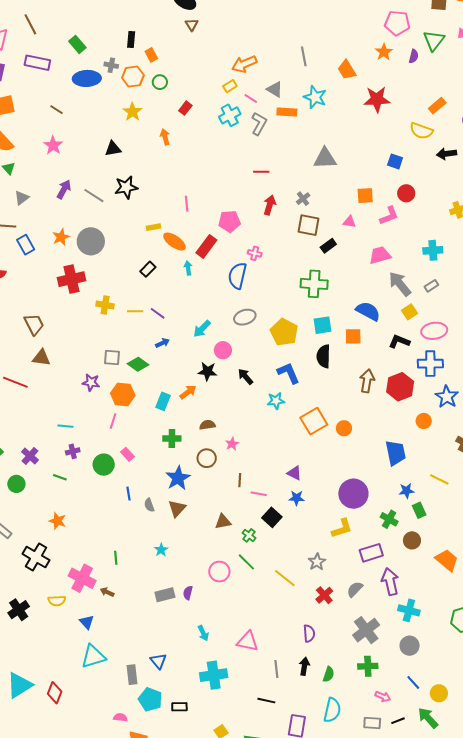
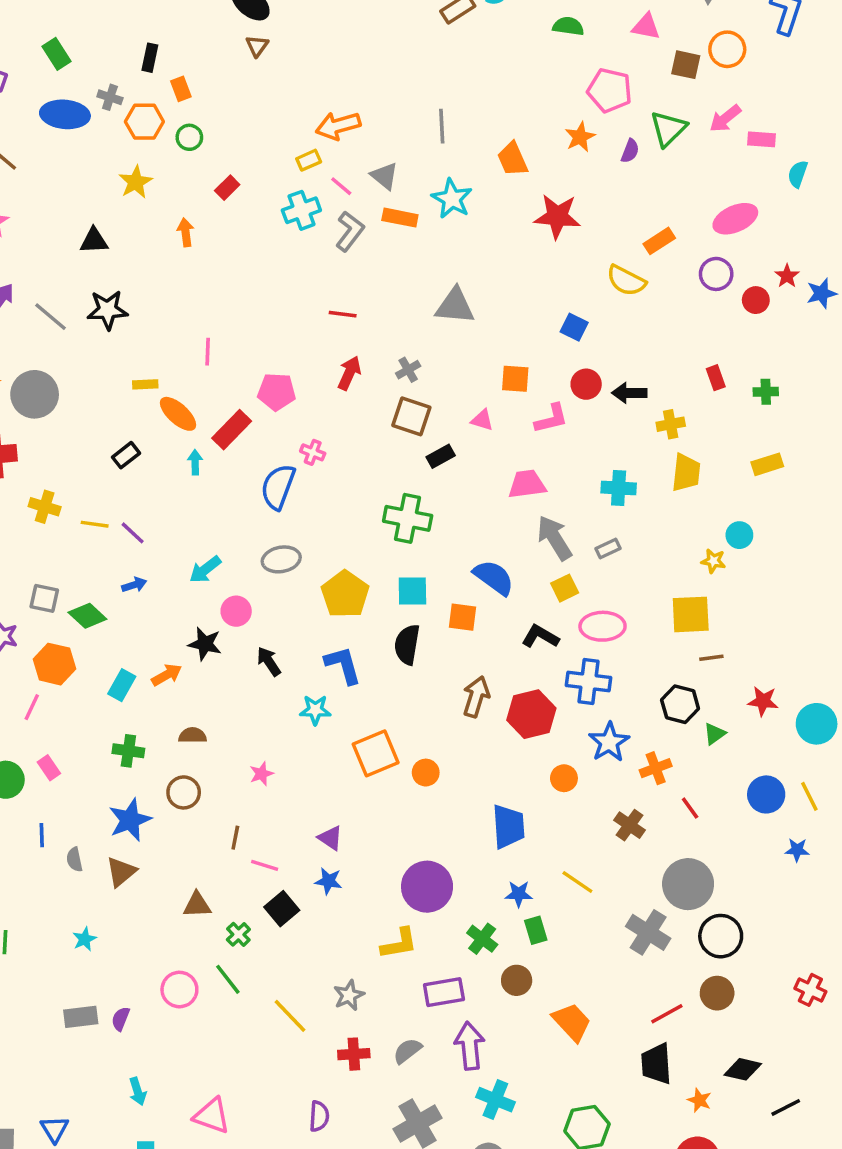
black arrow: (446, 154) -> (629, 393), moved
pink star: (232, 444) -> (261, 774), moved
red cross: (324, 595) -> (354, 1054), turned 30

